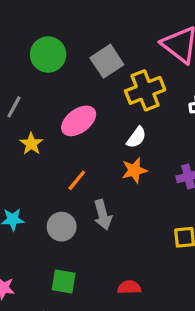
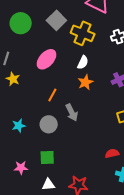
yellow cross: (145, 90) -> (83, 33), turned -35
yellow star: (31, 144) -> (13, 79), moved
green square: (64, 282) -> (47, 158), moved
red semicircle: (129, 287) -> (112, 153), moved

